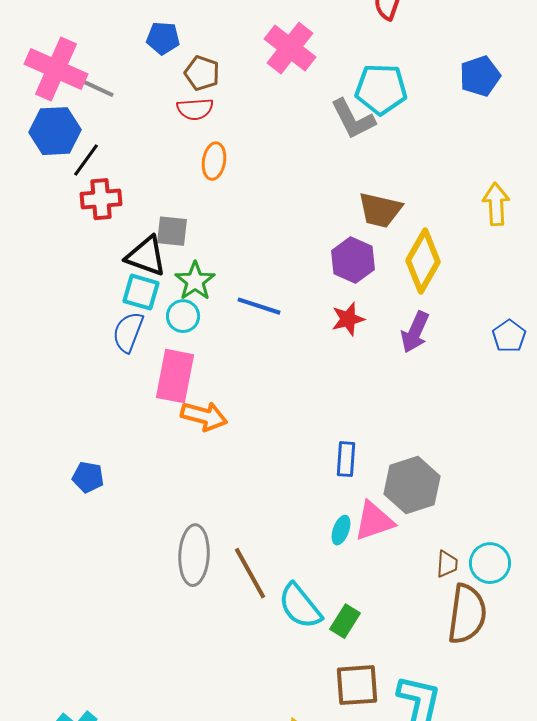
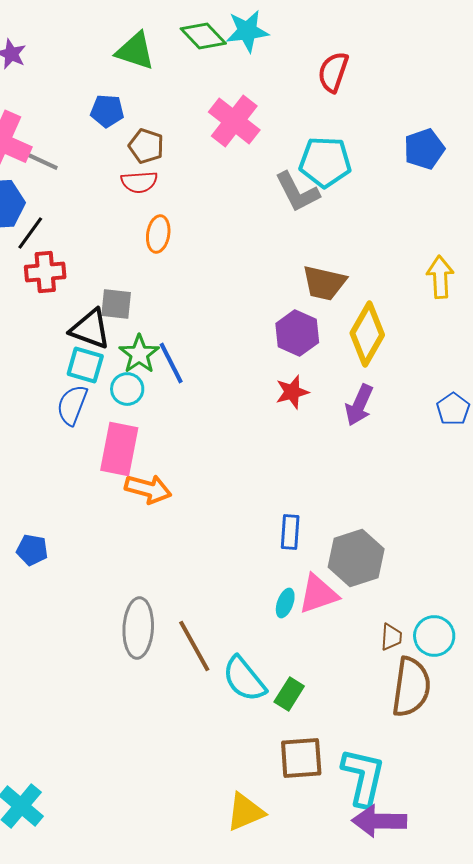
blue line: (259, 306) -> (171, 363), moved, turned 45

